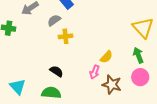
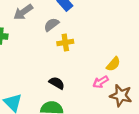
pink arrow: (95, 72) -> (101, 82), turned 40

